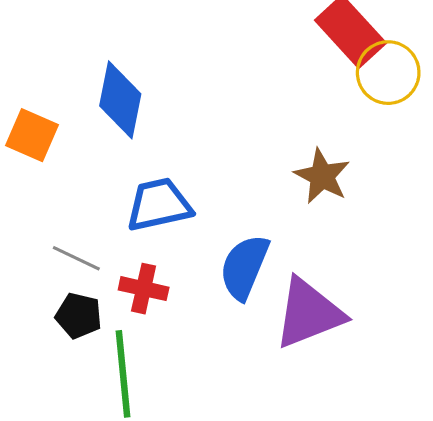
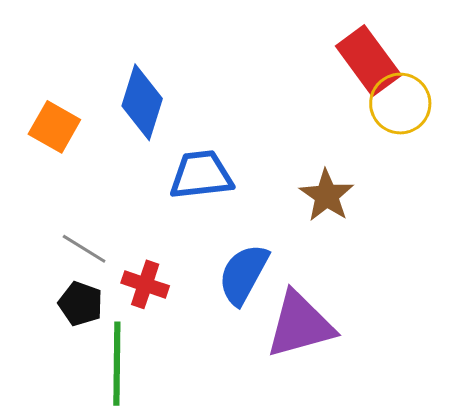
blue trapezoid: (159, 205) -> (201, 175), moved

